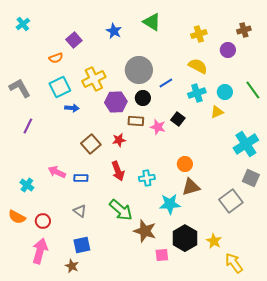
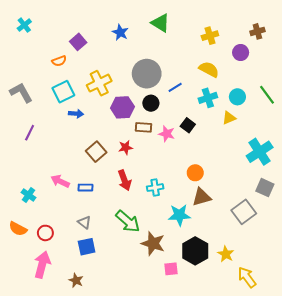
blue square: (82, 245) -> (87, 247), moved

